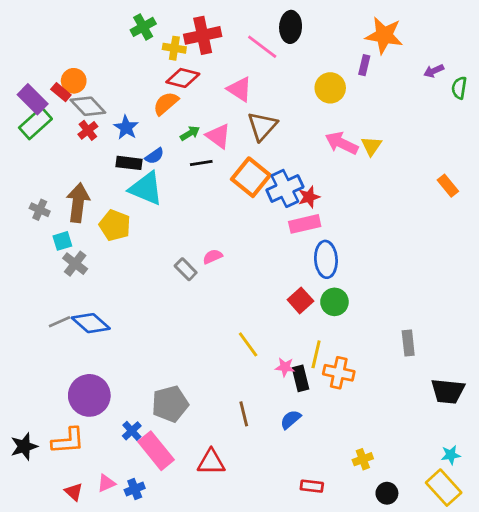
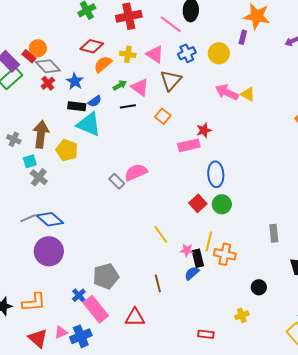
yellow cross: (174, 48) -> (128, 54), moved
red diamond: (183, 78) -> (92, 46), moved
yellow triangle: (371, 146) -> (248, 94), turned -35
orange square: (251, 177) -> (163, 116), size x0.6
blue cross: (285, 188) -> (187, 53), moved, size x0.7
pink rectangle: (305, 224) -> (189, 145), moved
pink semicircle: (213, 257) -> (136, 172), size x1.6
purple circle: (89, 395) -> (49, 251), moved
blue semicircle: (291, 420) -> (192, 273), moved
blue cross: (135, 489) -> (81, 336), size x1.5
red triangle: (74, 492) -> (38, 338), size x1.5
black circle: (387, 493) -> (259, 287), moved

